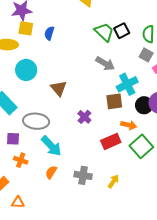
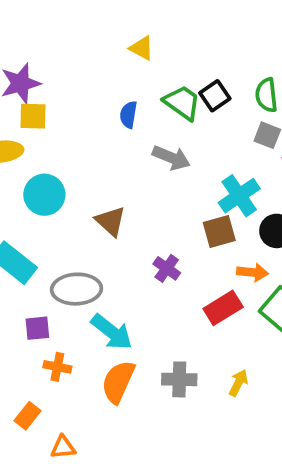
blue semicircle: (49, 33) -> (128, 115), moved
gray arrow: (105, 64) -> (171, 158), moved
orange semicircle: (51, 172) -> (118, 382), size x1.6

